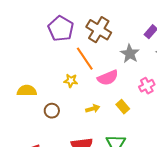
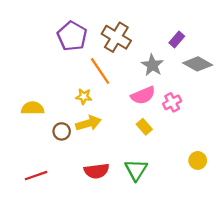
pink semicircle: (108, 78) -> (143, 95), moved
yellow arrow: (93, 109) -> (88, 123), moved, size x1.5

